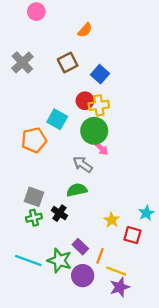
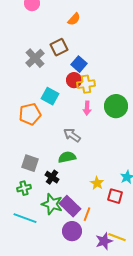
gray cross: (22, 63) -> (35, 58), moved
blue square: (100, 74) -> (79, 64), moved
green circle: (94, 131) -> (116, 106), moved
pink arrow: (101, 148) -> (87, 108), moved, turned 48
green cross: (34, 218) -> (24, 188), moved
purple rectangle: (80, 247) -> (70, 206), size x1.5
green star: (59, 261) -> (52, 204), moved
yellow line: (116, 271) -> (117, 237), moved

